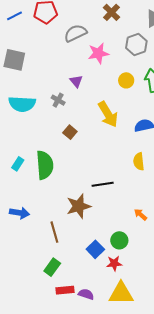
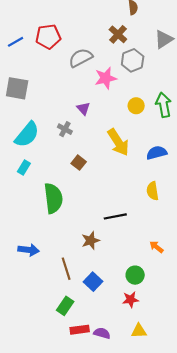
gray hexagon: (136, 44) -> (133, 60), moved
cyan semicircle: (22, 104) -> (27, 135), turned -52
cyan rectangle: (18, 164) -> (24, 167), moved
brown star: (79, 206) -> (91, 240), size x0.7
blue square: (95, 249) -> (93, 282), moved
yellow triangle: (121, 293) -> (139, 331), size x0.6

